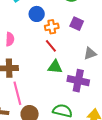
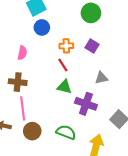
blue circle: (37, 14) -> (42, 27), moved

